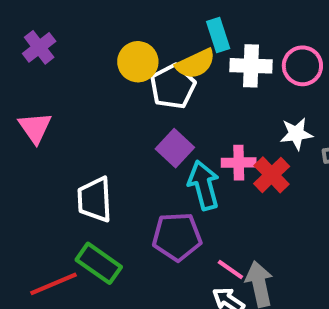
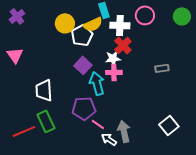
pink circle: (302, 66) -> (145, 15), moved
white star: (296, 134) -> (113, 58), moved
red cross: (272, 175) -> (123, 45), moved
green rectangle: (99, 263) -> (46, 121), turned 30
pink line: (230, 270) -> (98, 124), moved

